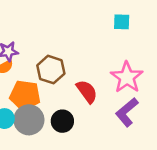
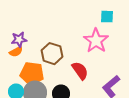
pink star: (127, 77) -> (96, 41), moved

